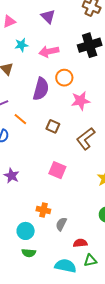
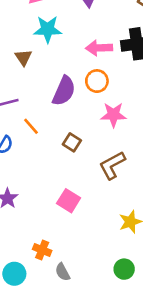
cyan star: (21, 45) -> (48, 29), size x1.5
pink arrow: (49, 51) -> (99, 48), moved
gray semicircle: (61, 224) -> (63, 272), turned -64

